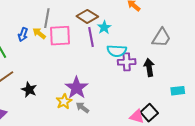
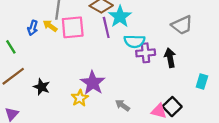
cyan star: (104, 27) -> (120, 17), size x1.5
gray trapezoid: (161, 38) -> (182, 25), turned 35
cyan rectangle: (178, 91) -> (202, 82), turned -64
gray arrow: (82, 107) -> (122, 105), moved

